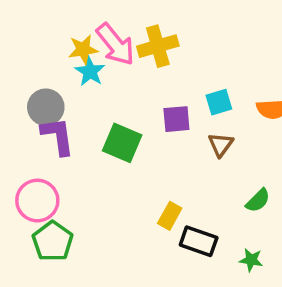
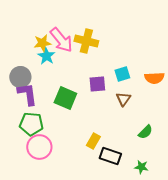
yellow cross: (158, 46) -> (86, 41), turned 30
pink circle: (37, 201) -> (39, 147), moved
green pentagon: (53, 241) -> (31, 124), moved, turned -30

